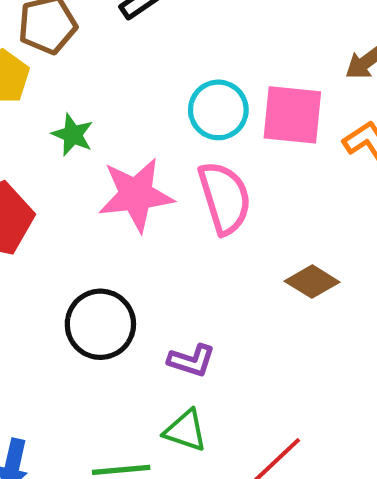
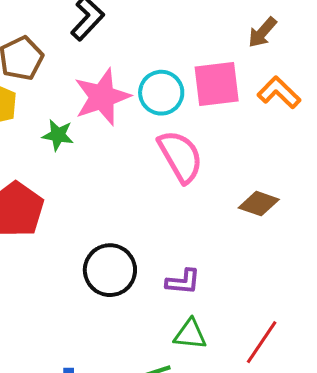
pink star: (136, 195) -> (102, 97), moved

